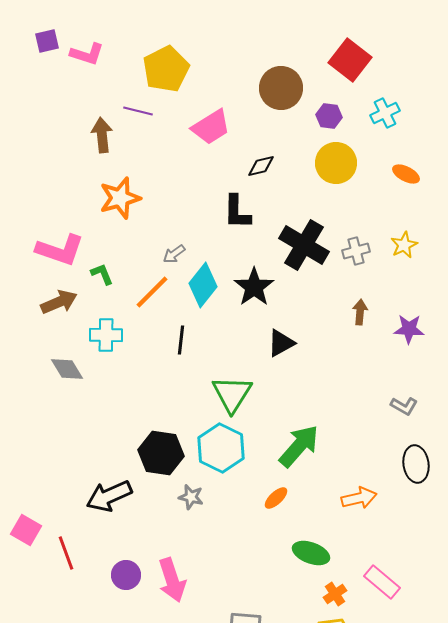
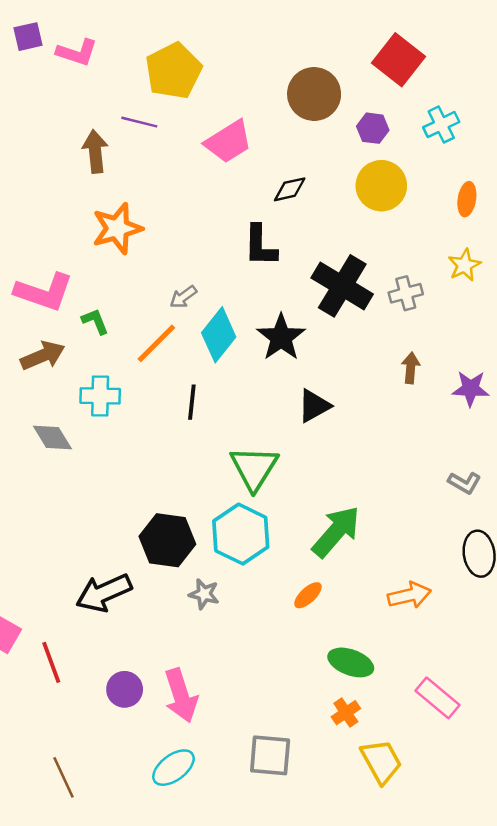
orange ellipse: (406, 174) -> (467, 199), turned 72
yellow star: (404, 245) -> (464, 265), moved
orange cross: (335, 594) -> (346, 713), moved

